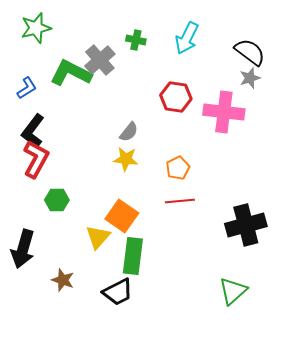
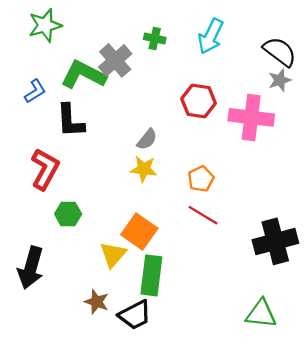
black L-shape: (33, 131) -> (70, 121), moved, turned -40
red line: (180, 201) -> (203, 215), turned 36
brown star: (63, 280) -> (97, 302), moved
green triangle: (233, 291) -> (261, 314), turned 48

